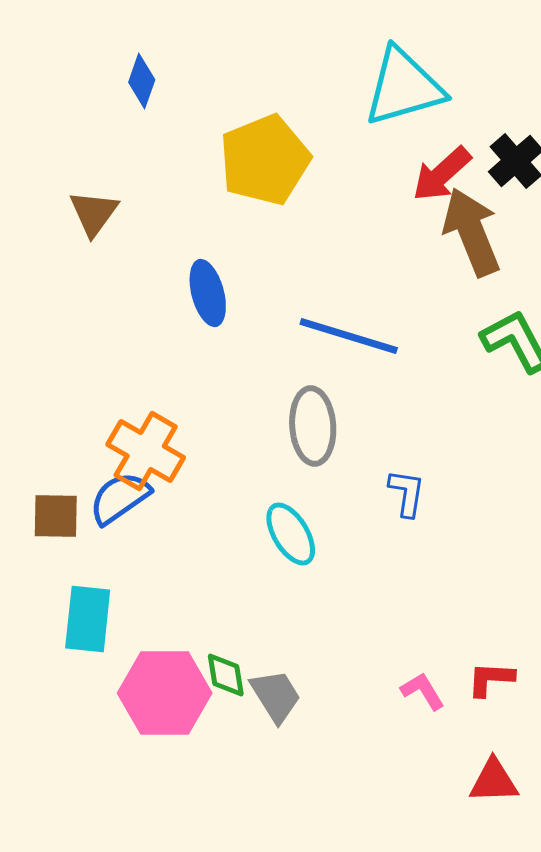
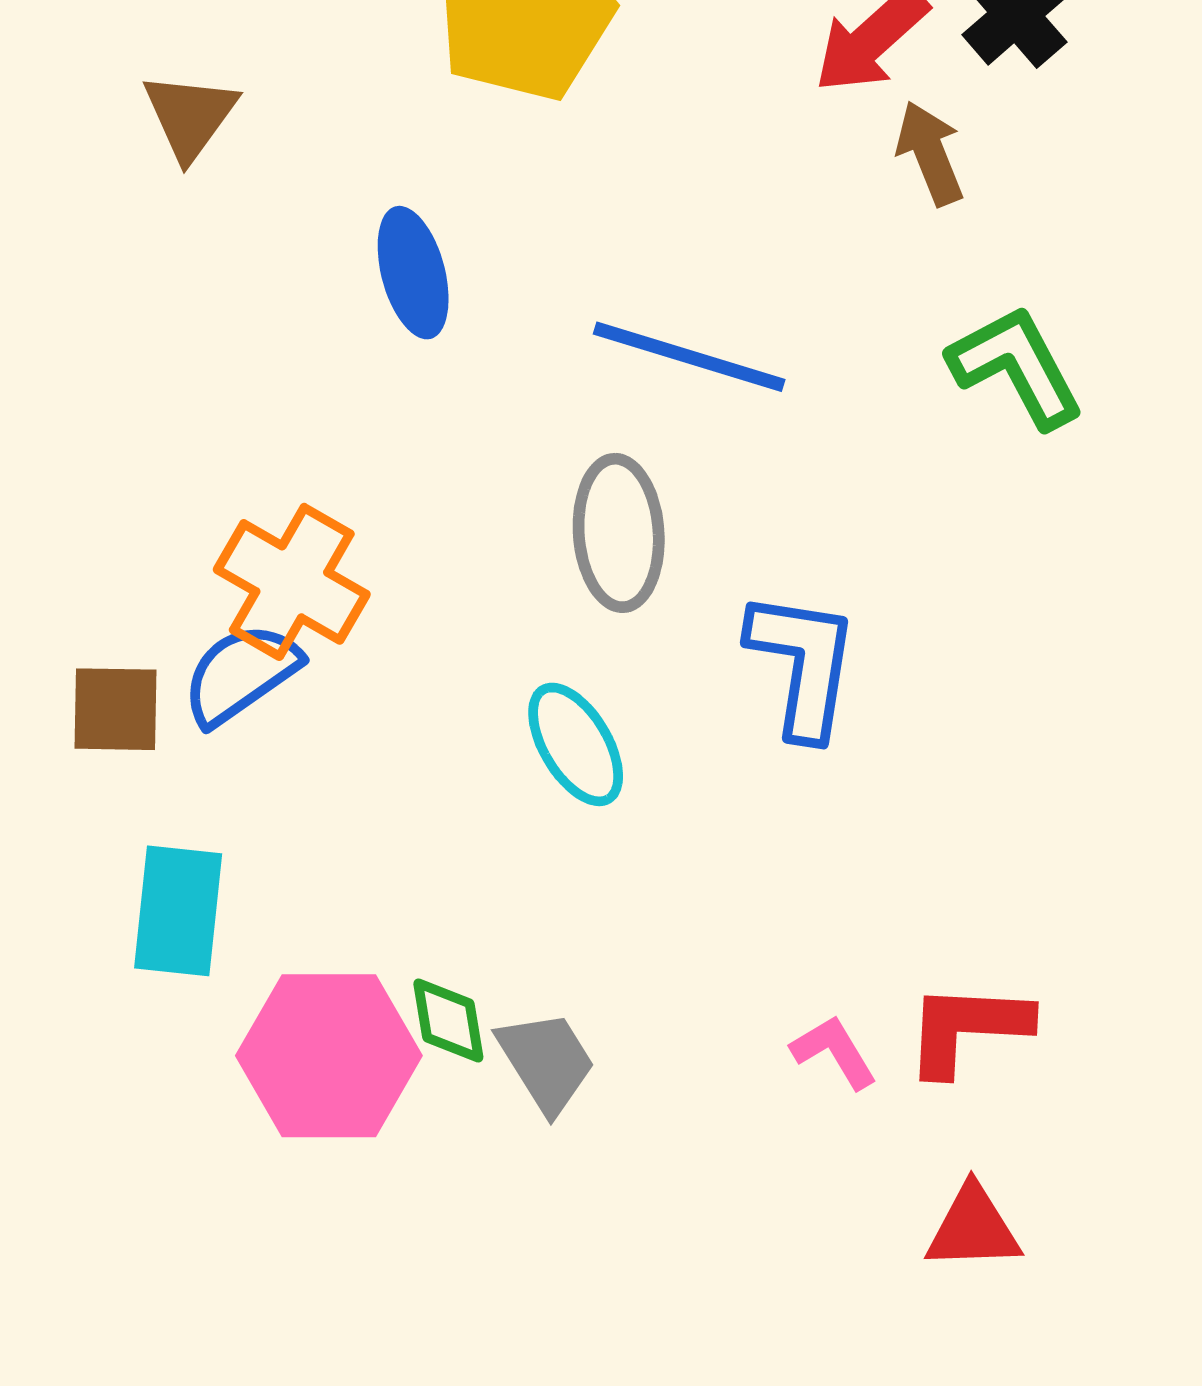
brown arrow: (472, 232) -> (930, 153), size x0.6
blue L-shape: (407, 493) -> (803, 664), size x1.6
red L-shape: (491, 679) -> (967, 1028), size x1.4

